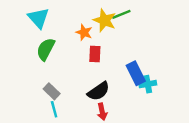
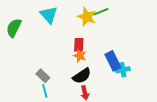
cyan triangle: (38, 18) -> (49, 15), moved
orange star: (84, 32) -> (80, 56), moved
green semicircle: (46, 49) -> (14, 28), moved

